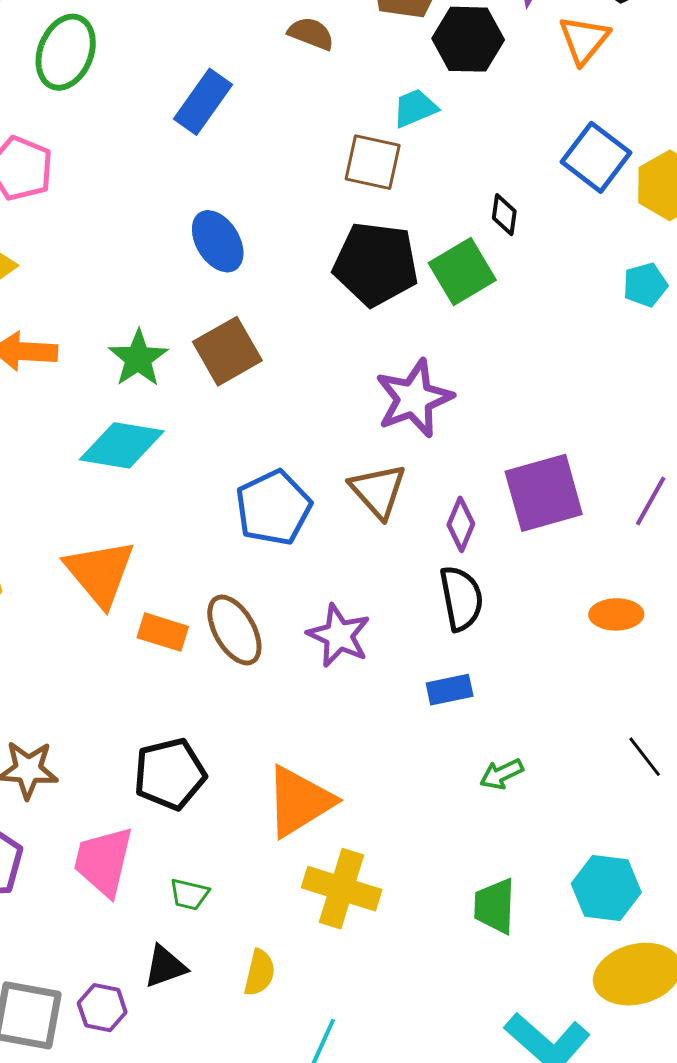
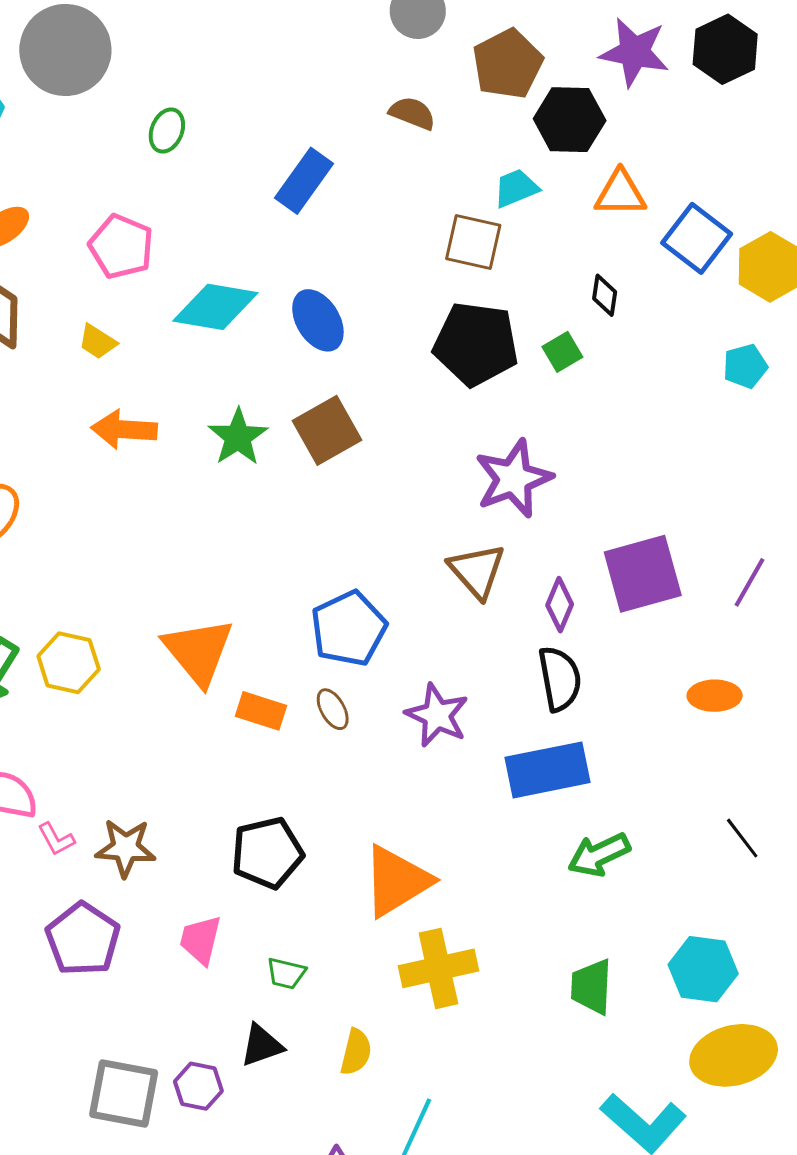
orange triangle: (584, 40) -> (620, 193), moved, turned 50
green ellipse: (66, 52) -> (167, 130), size x0.6
green square: (462, 271) -> (562, 352), size x0.6
cyan diamond: (122, 445) -> (215, 307), moved
blue pentagon: (273, 508) -> (349, 628), moved
brown ellipse: (234, 630) -> (333, 709), size x0.6
blue rectangle: (450, 690) -> (547, 770), size x1.8
green arrow: (502, 774) -> (599, 855), size x1.4
pink trapezoid: (104, 861) -> (201, 940), size x0.7
yellow cross: (342, 889) -> (438, 968), turned -30

